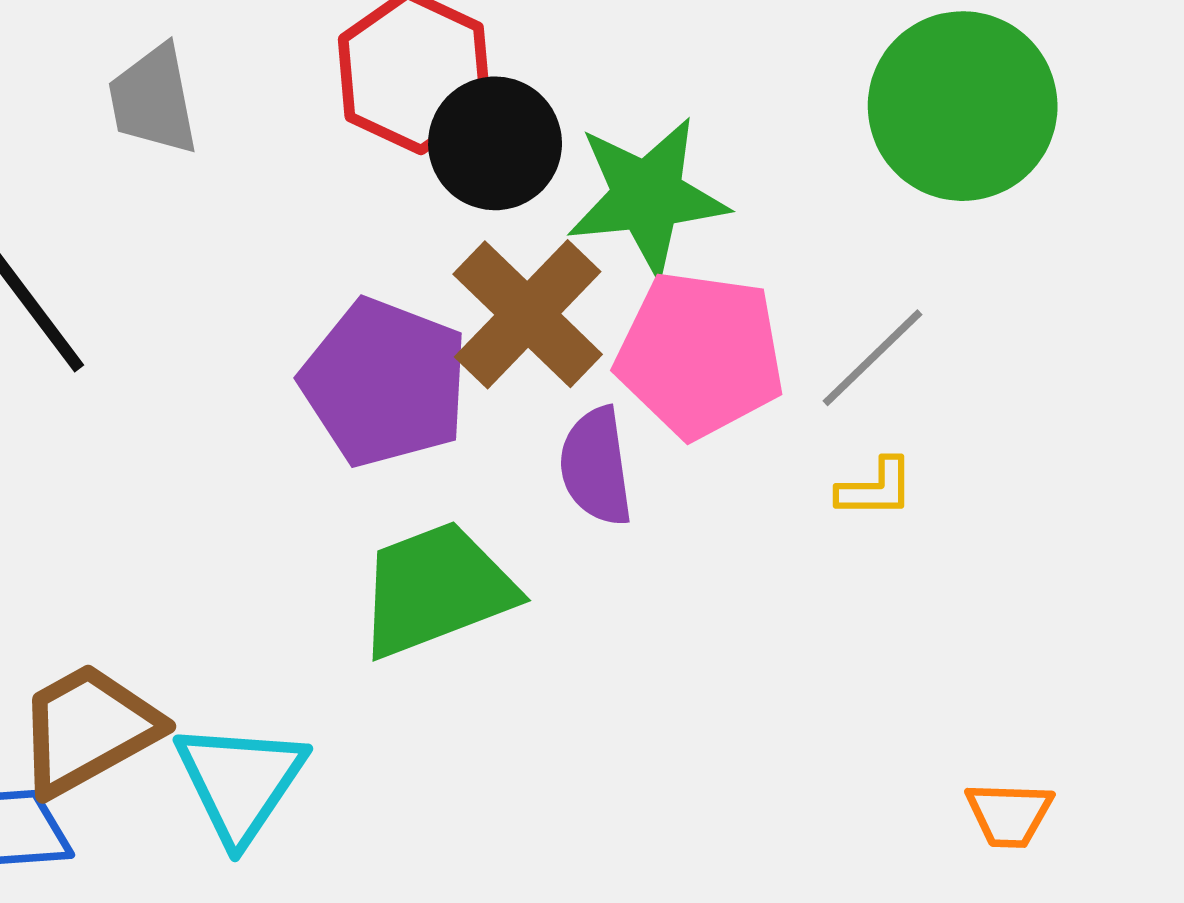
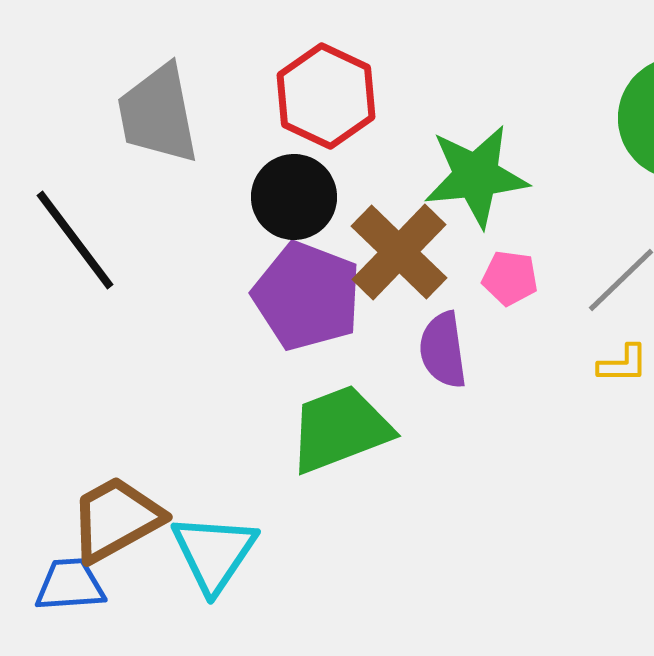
gray trapezoid: (153, 100) -> (158, 114), size x1.4
black circle: (495, 143) -> (294, 197), moved
pink pentagon: (700, 355) -> (510, 278), size x0.5

